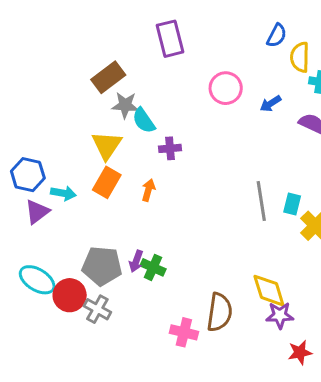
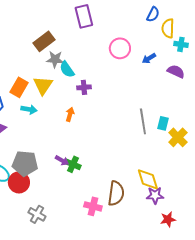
orange rectangle: (107, 182) -> (19, 87), moved
cyan arrow: (63, 193) -> (29, 109), moved
purple arrow: (136, 261) -> (62, 160), turned -80
gray pentagon: (102, 266) -> (25, 163), moved
gray cross: (97, 309) -> (37, 214), moved

